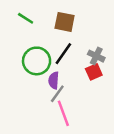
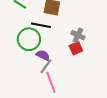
black line: (63, 54) -> (41, 25), moved, turned 66
purple semicircle: (54, 80) -> (43, 55), turned 112

